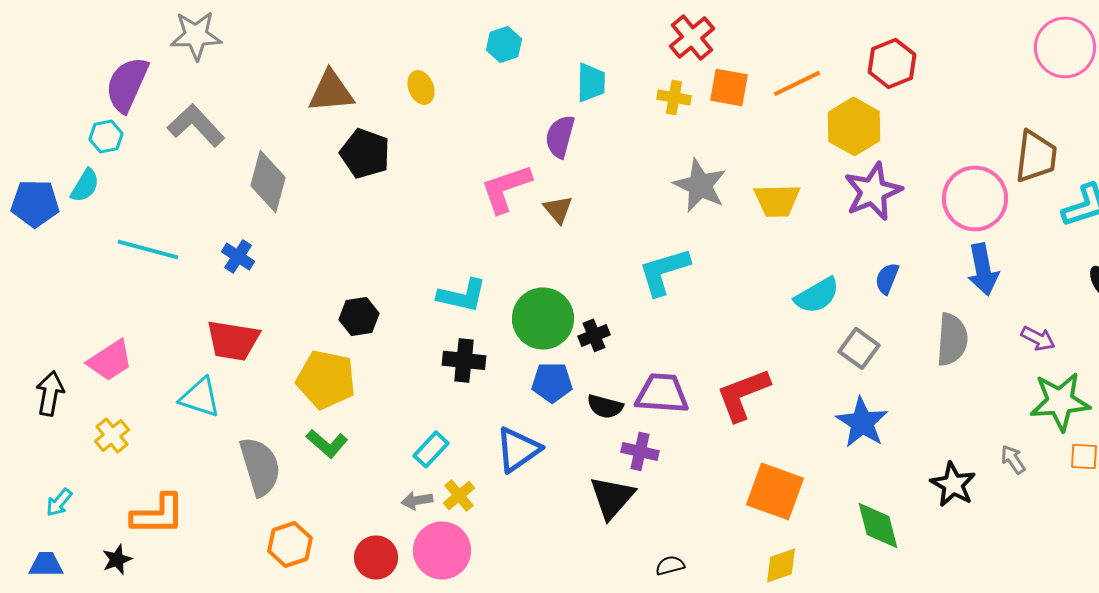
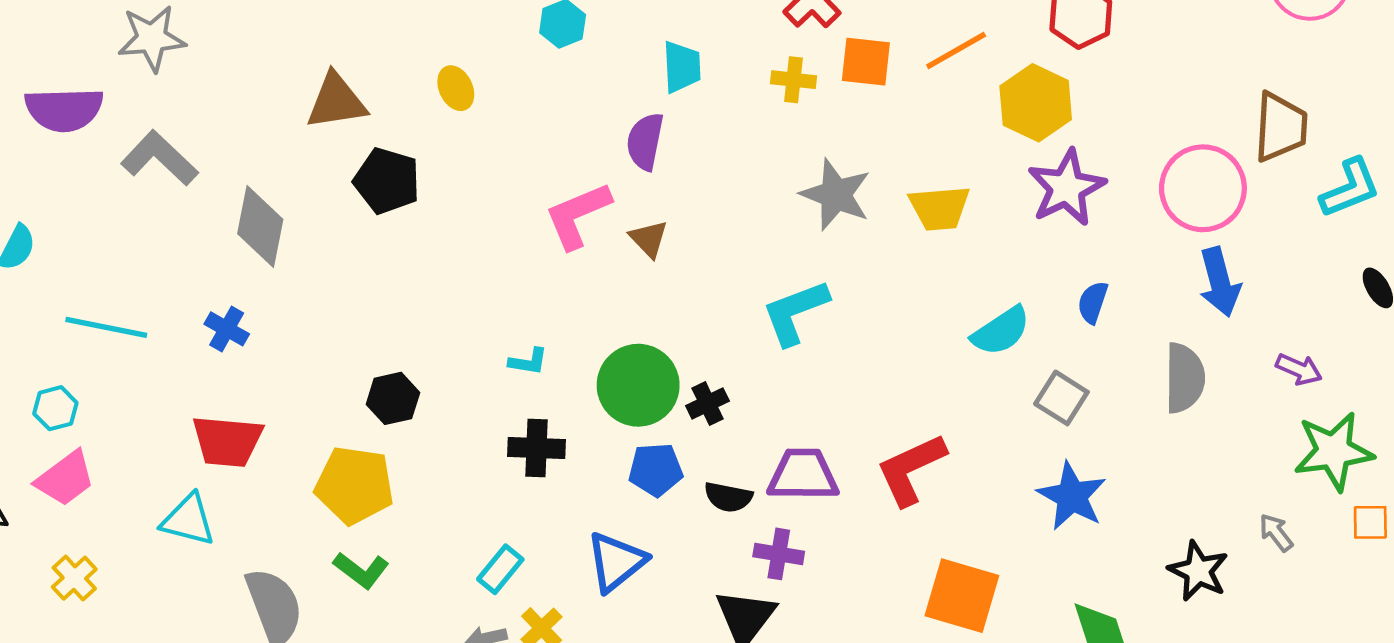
purple semicircle: (127, 84) -> (64, 109), turned -112
cyan hexagon: (106, 136) -> (55, 408), moved
cyan L-shape: (462, 295) -> (528, 362), size x0.6

